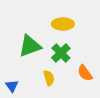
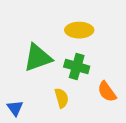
green cross: (61, 53) -> (77, 67), turned -30

